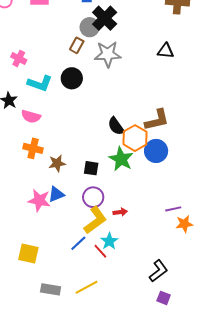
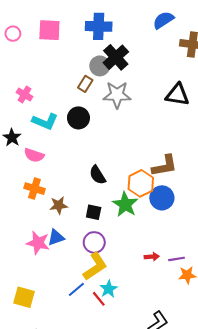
black triangle: (166, 51) -> (177, 95), size x1.4
black semicircle: (116, 126) -> (98, 175), moved
red arrow: (120, 212) -> (152, 257), moved

